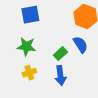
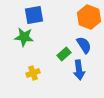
green star: (26, 47) -> (24, 37), moved
blue arrow: (60, 76) -> (79, 70), moved

